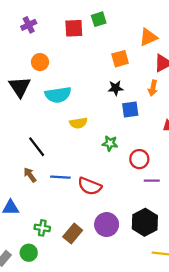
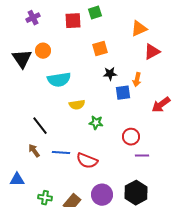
orange square: (120, 59) -> (100, 49), moved
black triangle: (20, 87) -> (22, 59), moved
orange arrow: (153, 88) -> (137, 80), moved
green star: (110, 143) -> (96, 123), moved

